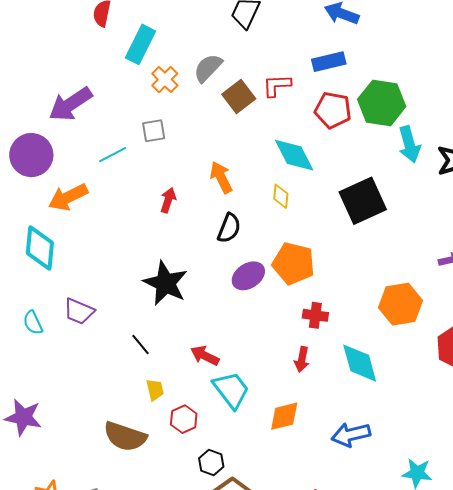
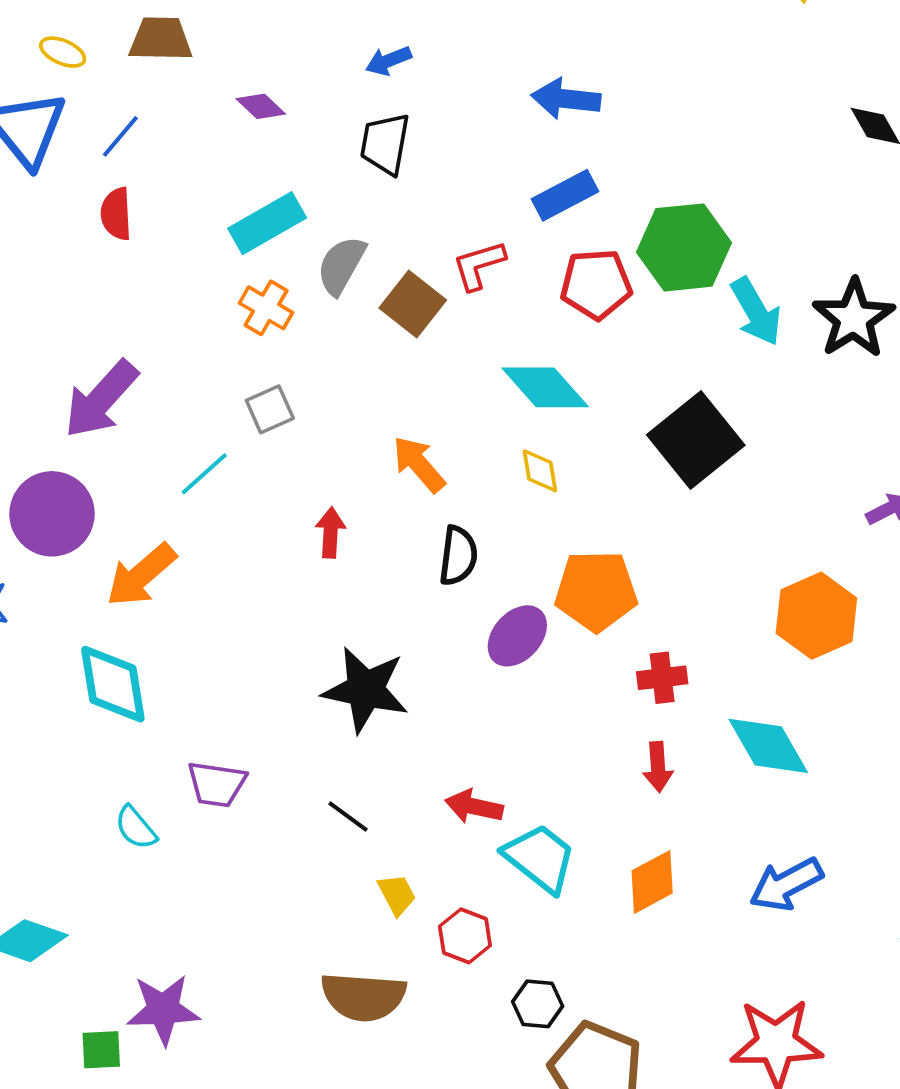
cyan rectangle: (141, 44) -> (267, 223), moved, turned 48

